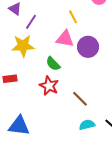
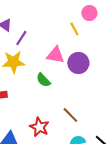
yellow line: (73, 17) -> (74, 29), moved
red star: (49, 86) -> (39, 127), moved

